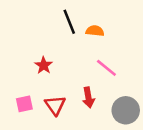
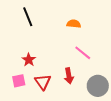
black line: (69, 22) -> (28, 17), moved
red star: (44, 65) -> (29, 60), moved

